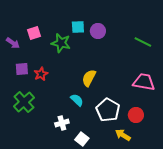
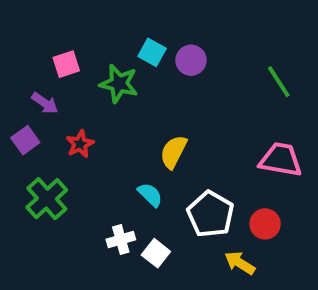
cyan square: (78, 27) -> (152, 52), turned 32
green line: (143, 42) -> (279, 82), turned 30
purple arrow: (13, 43) -> (45, 103), moved
purple square: (22, 69) -> (25, 140), moved, turned -32
white square: (82, 139) -> (156, 253), moved

